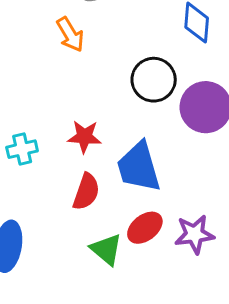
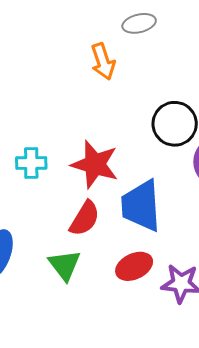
red star: (84, 137) -> (95, 164), size x1.4
green triangle: (106, 249) -> (65, 265), moved

